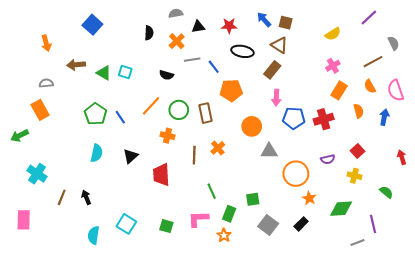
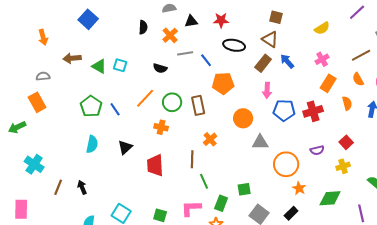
blue arrow: (264, 20) -> (287, 61), moved
brown line: (194, 155) -> (192, 159), moved
yellow cross: (354, 176) -> (343, 166), turned -32

